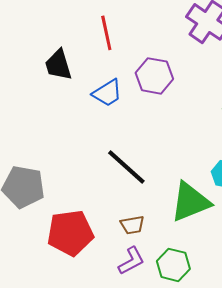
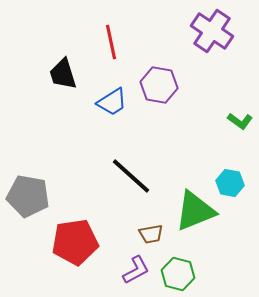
brown trapezoid: (132, 225) -> (151, 234), moved

